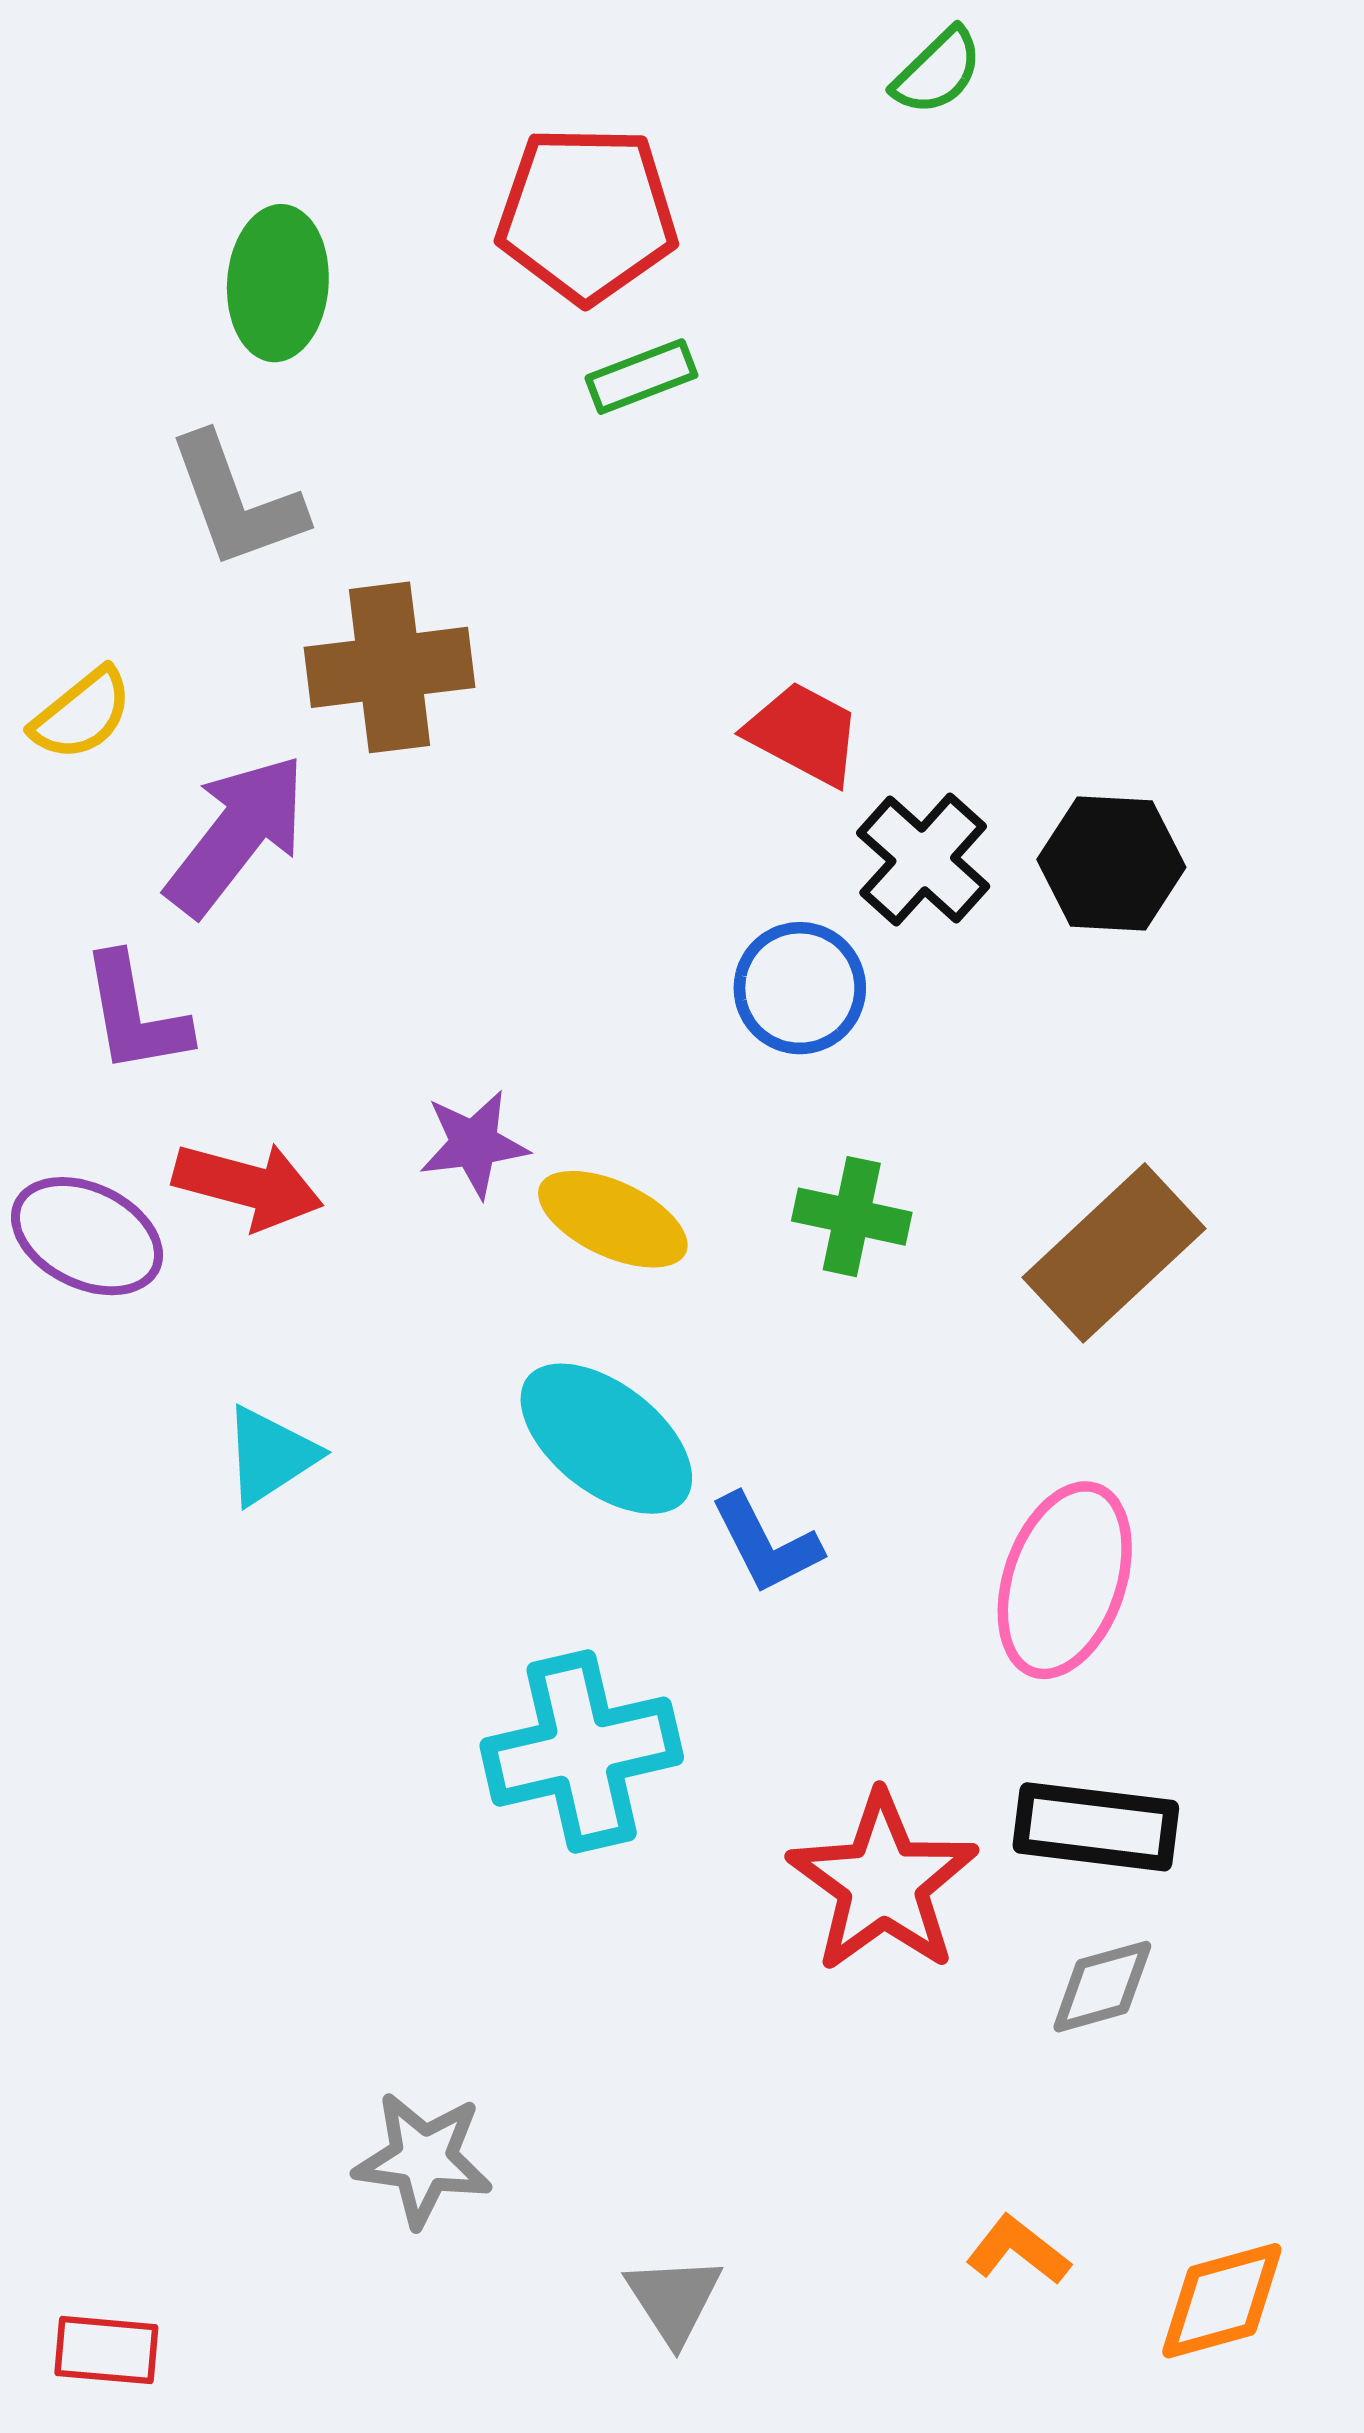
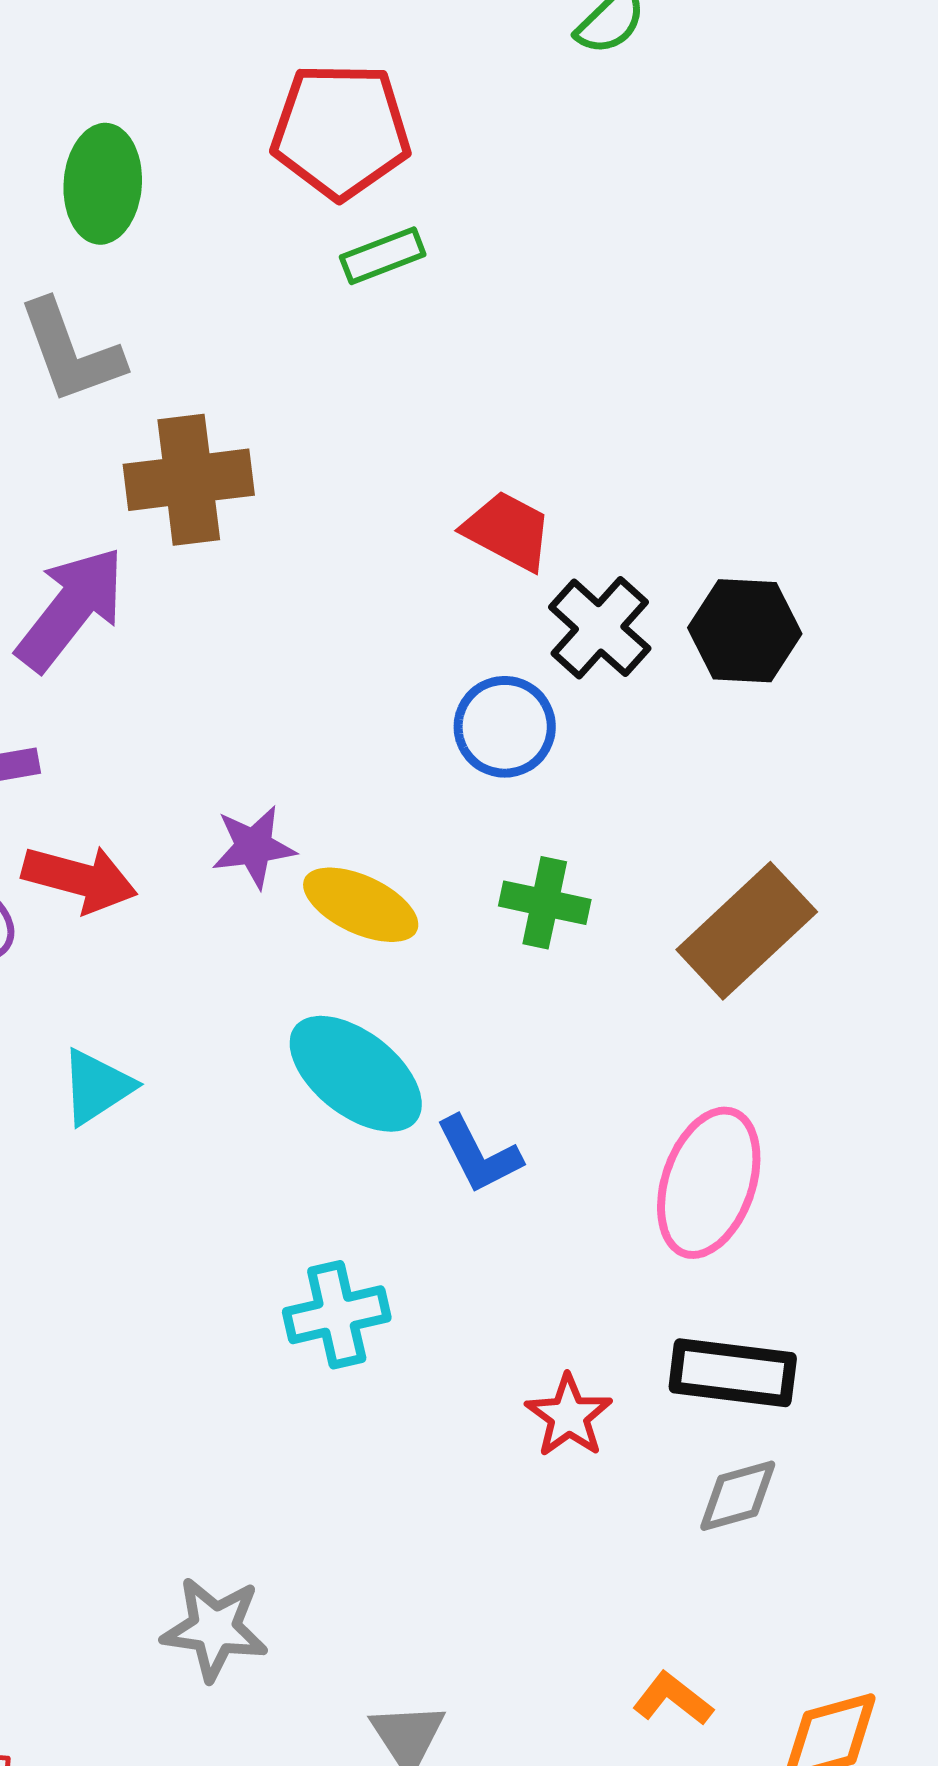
cyan cross: (582, 1752) -> (337, 1315), size x0.7
red star: (883, 1883) -> (569, 1416), size x0.6

